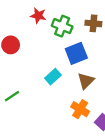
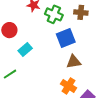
cyan rectangle: (53, 77) -> (25, 49), moved
brown triangle: (86, 81) -> (74, 62), turned 35

